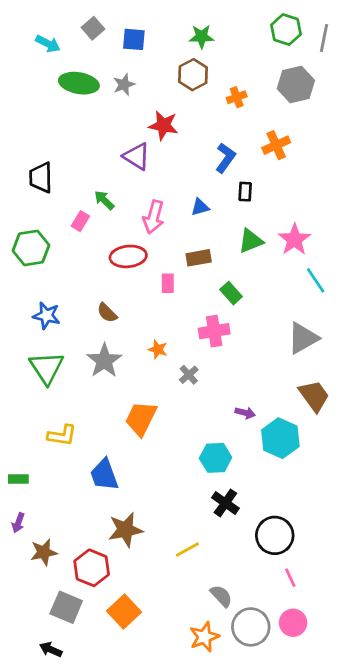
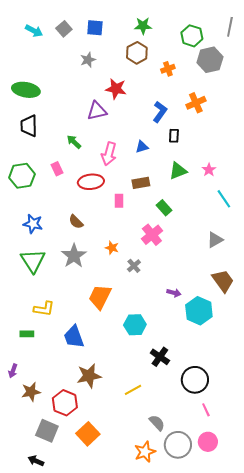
gray square: (93, 28) -> (64, 29), moved
green hexagon: (286, 30) -> (192, 36), moved
green ellipse: (79, 83) -> (26, 90), moved
purple triangle: (137, 156) -> (97, 111), turned -45
pink rectangle: (80, 221) -> (57, 169), moved, turned -56
pink star: (294, 240) -> (209, 170), size x0.6
pink cross: (214, 331) -> (152, 235), turned -30
gray triangle: (303, 338) -> (215, 240), size x0.7
cyan hexagon: (216, 458) -> (135, 325), moved
green rectangle: (18, 479) -> (27, 334), moved

